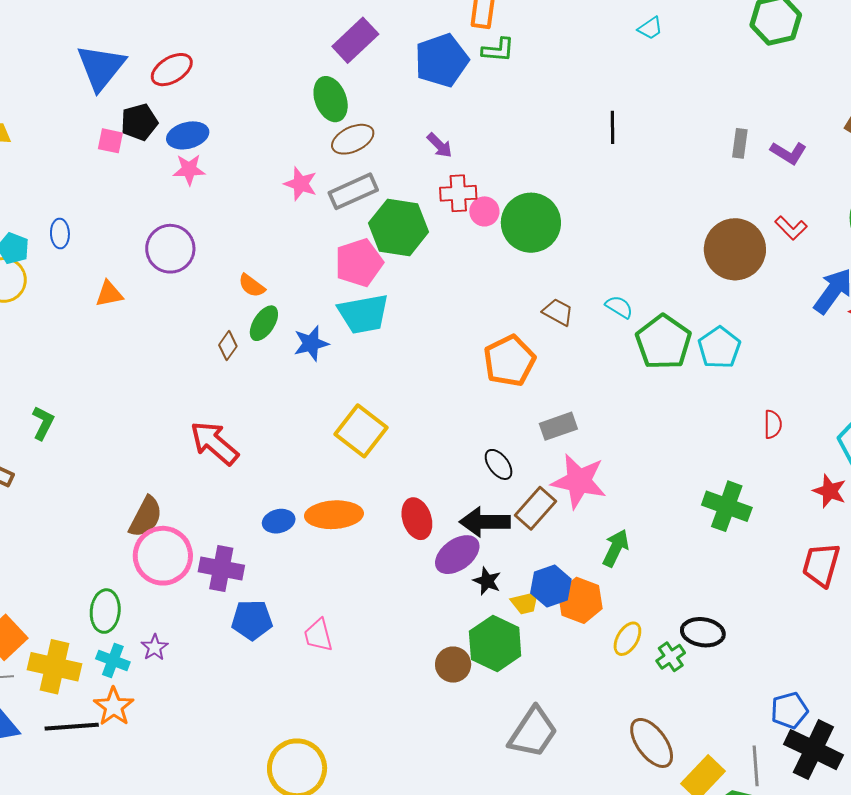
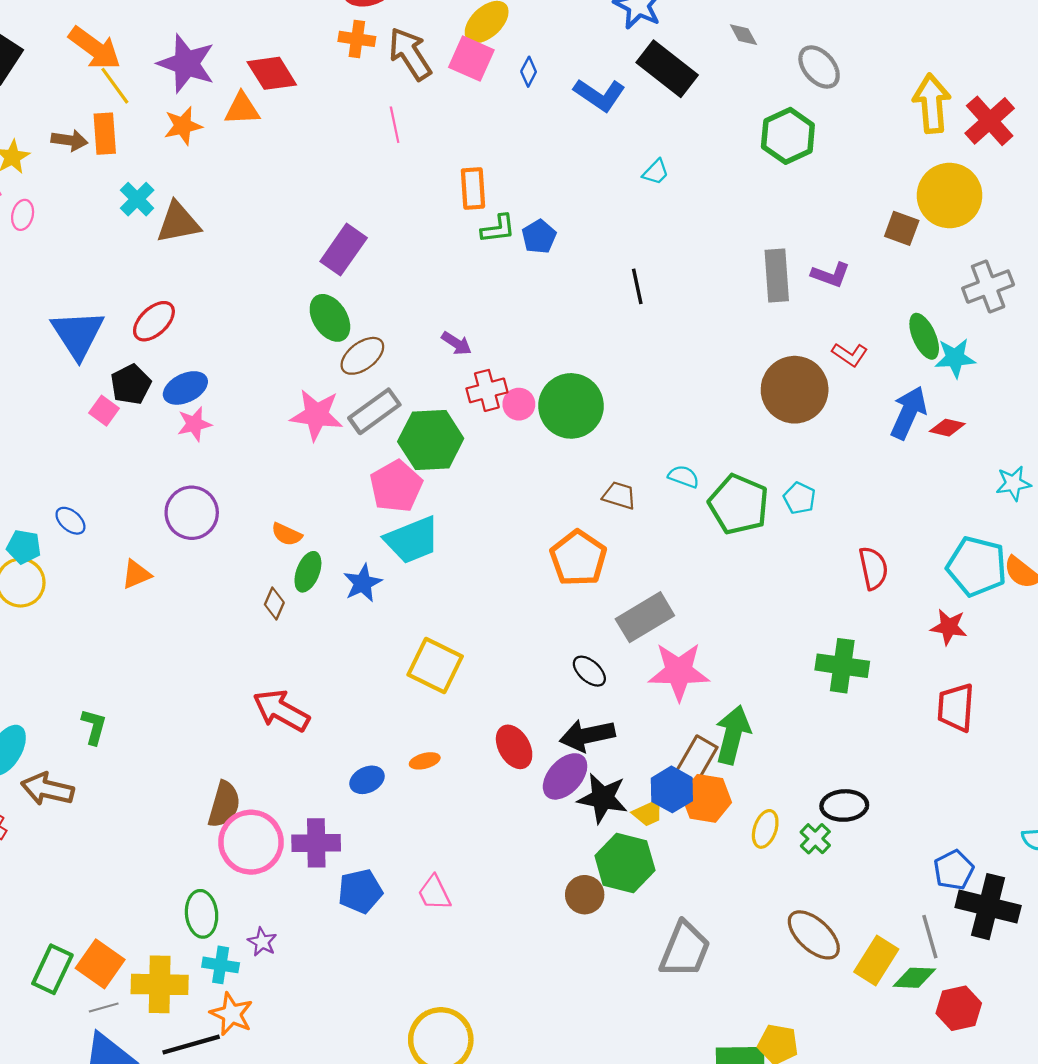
blue pentagon: (442, 60) -> (539, 237), moved, size x0.6
pink square: (110, 141) -> (104, 411), turned 36
gray rectangle: (740, 143) -> (777, 276), size x1.6
pink star: (301, 184) -> (316, 415), size x1.4
blue ellipse: (60, 234) -> (70, 521), turned -36
cyan pentagon: (719, 348) -> (799, 498), size x0.7
red semicircle: (773, 424) -> (873, 568), size x1.4
gray rectangle: (558, 426) -> (645, 617), size x1.4
brown rectangle: (536, 508) -> (697, 759), moved
orange ellipse: (334, 515) -> (425, 761), size x0.5
green arrow: (616, 548) -> (733, 735), size x1.4
black star: (487, 581) -> (603, 798), size x1.6

